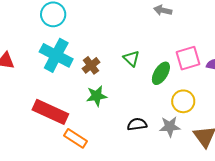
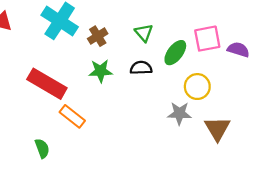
black semicircle: (137, 124) -> (141, 68), moved

